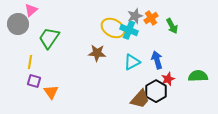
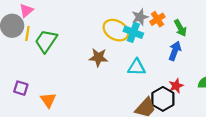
blue arrow: (157, 60) -> (175, 51), moved, turned 36
yellow line: (30, 62) -> (27, 33), moved
cyan triangle: (132, 62) -> (137, 67), turned 30
purple square: (34, 81) -> (21, 88), moved

